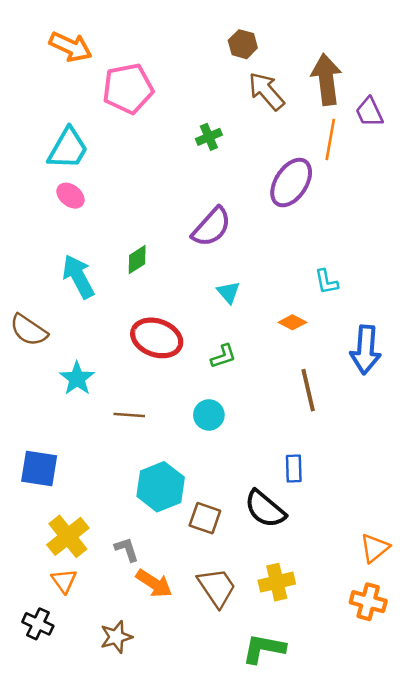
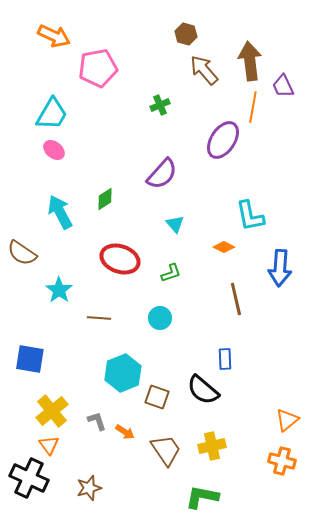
cyan L-shape: (326, 282) -> (250, 216), size x1.6
orange arrow: (154, 583) -> (125, 432), moved, size x0.7
black cross: (38, 624) -> (29, 478), size x1.6

